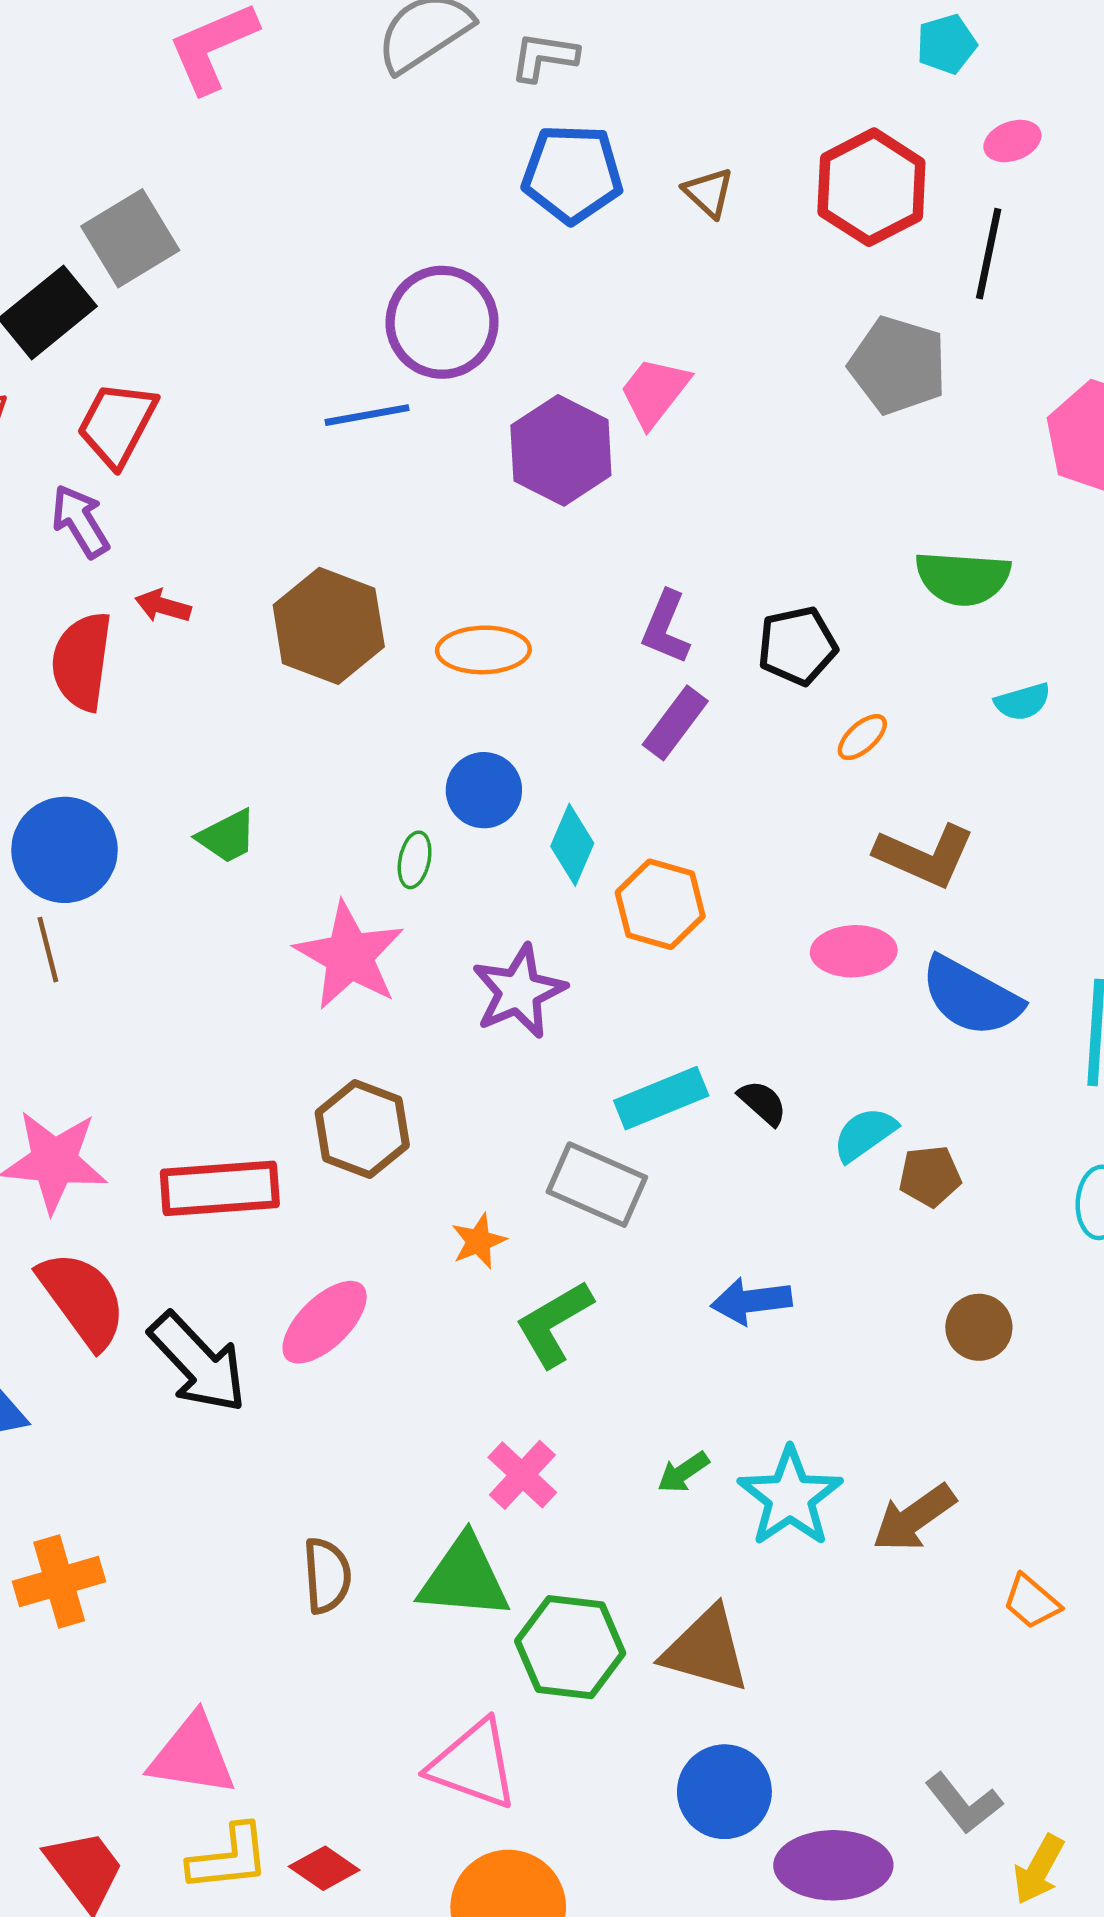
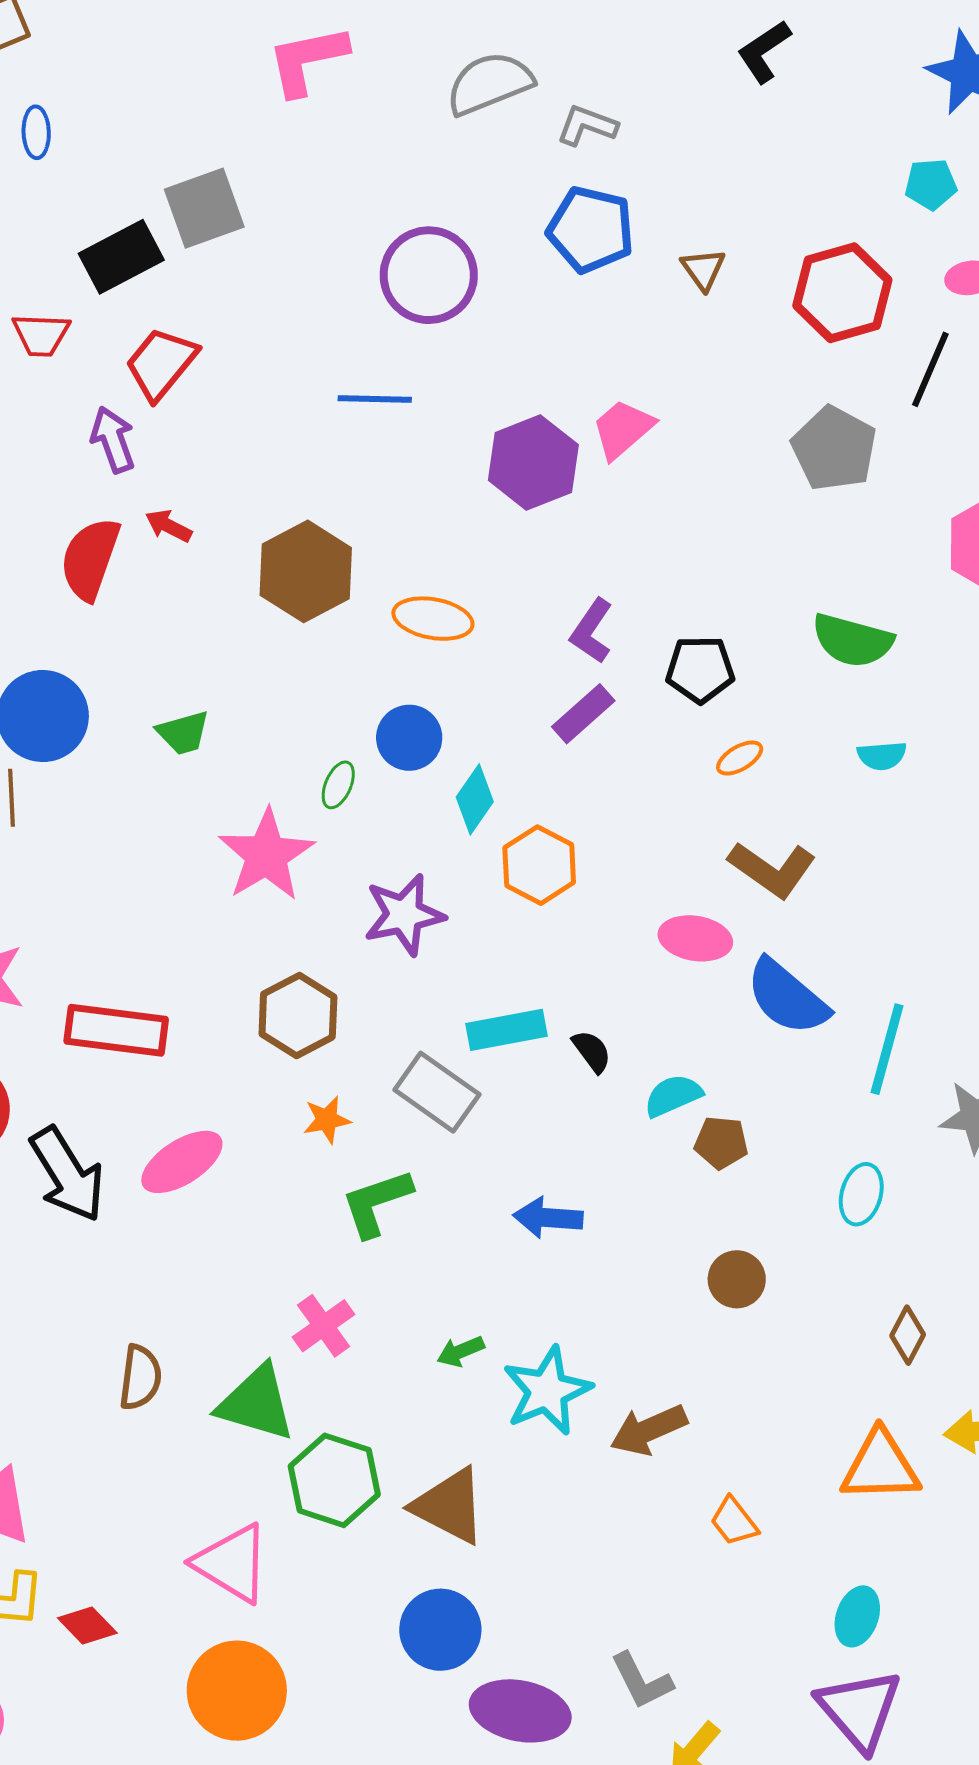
purple circle: (442, 322) -> (429, 275), moved
brown hexagon: (362, 1129) -> (298, 1015), moved

